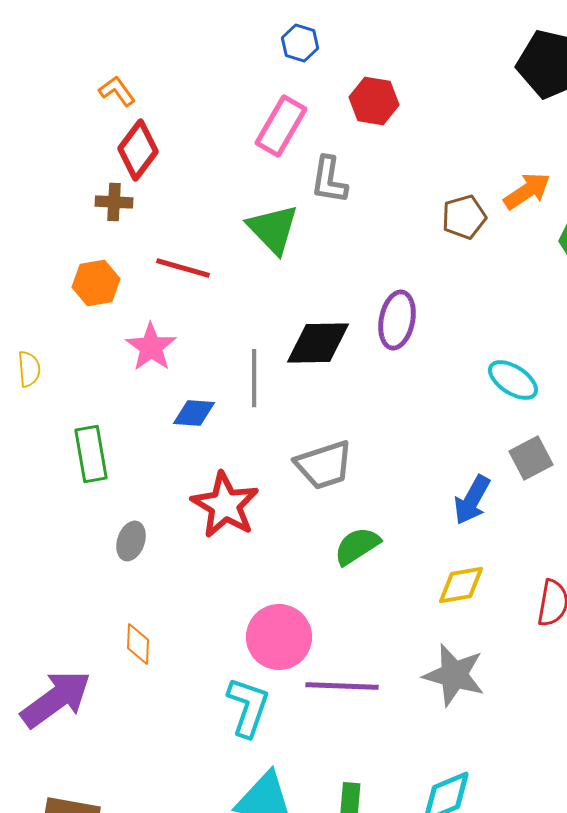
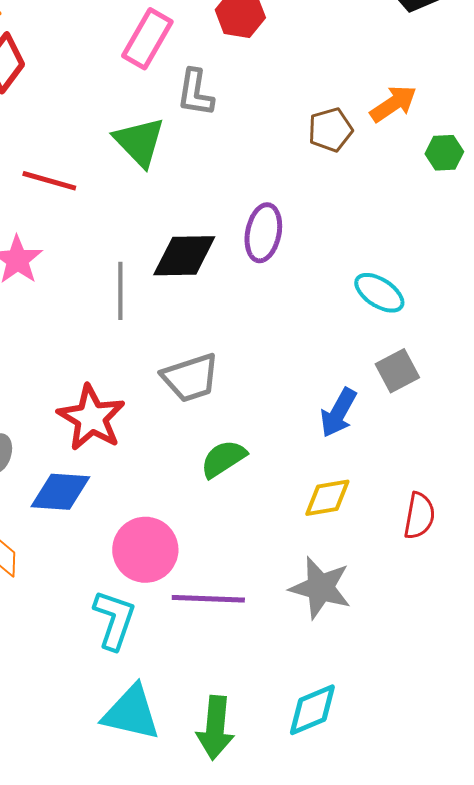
blue diamond: (194, 413) -> (60, 492), moved, size x1.4

